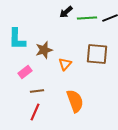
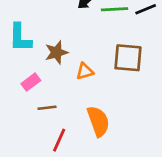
orange triangle: (65, 64) -> (85, 71), turned 32
red line: (35, 112) -> (59, 140), moved

